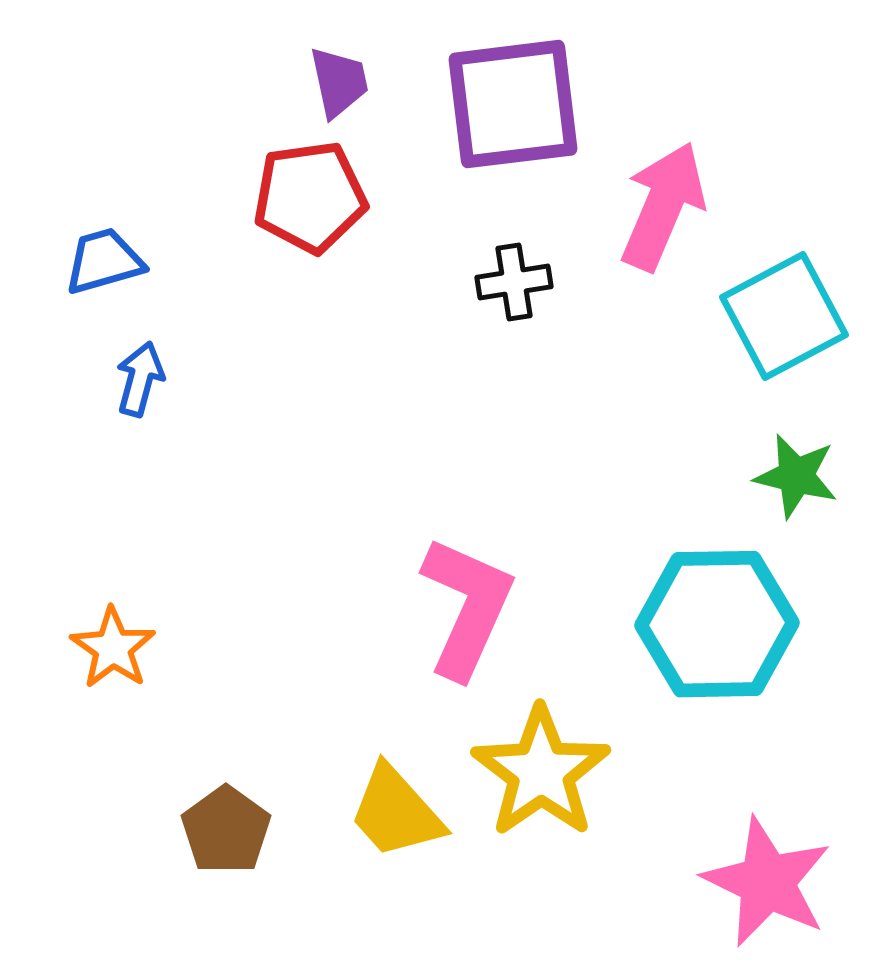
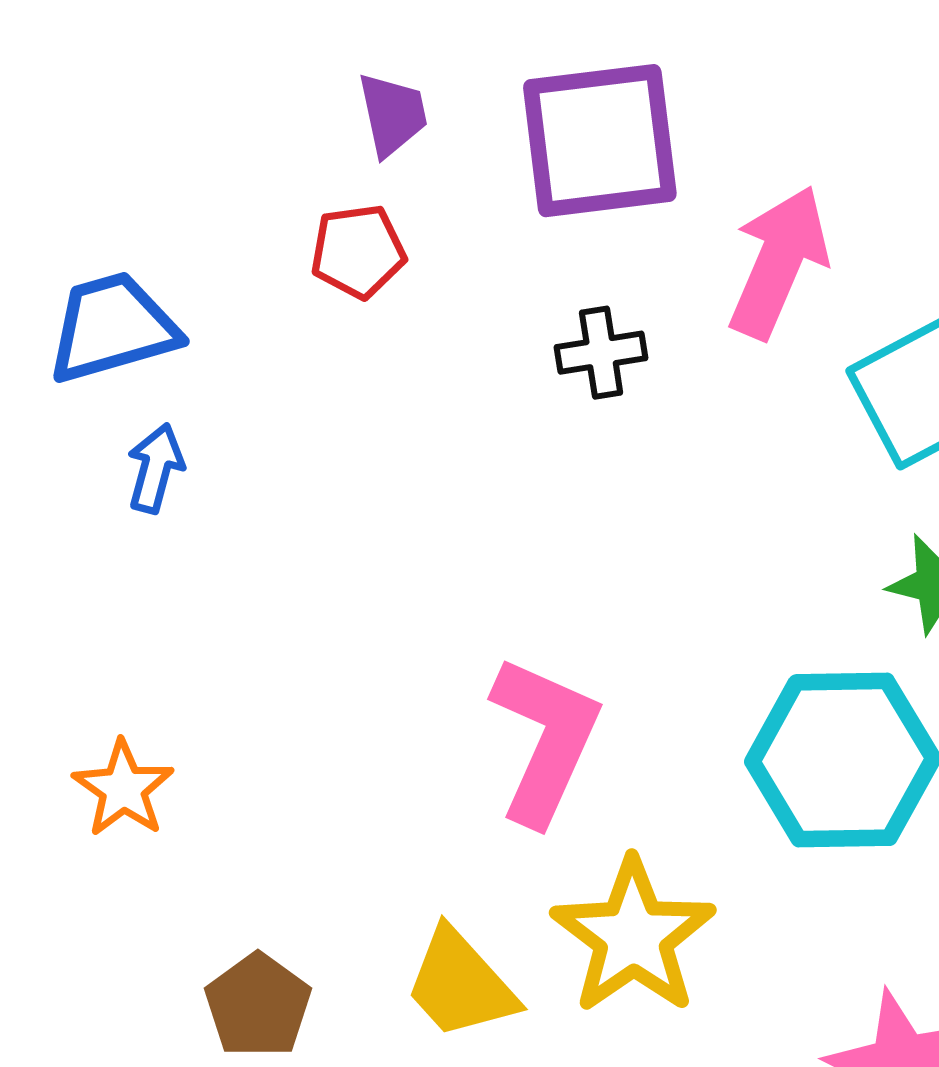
red pentagon: (310, 197) -> (358, 251), size x0.7
blue trapezoid: (104, 261) -> (113, 328), size x1.4

